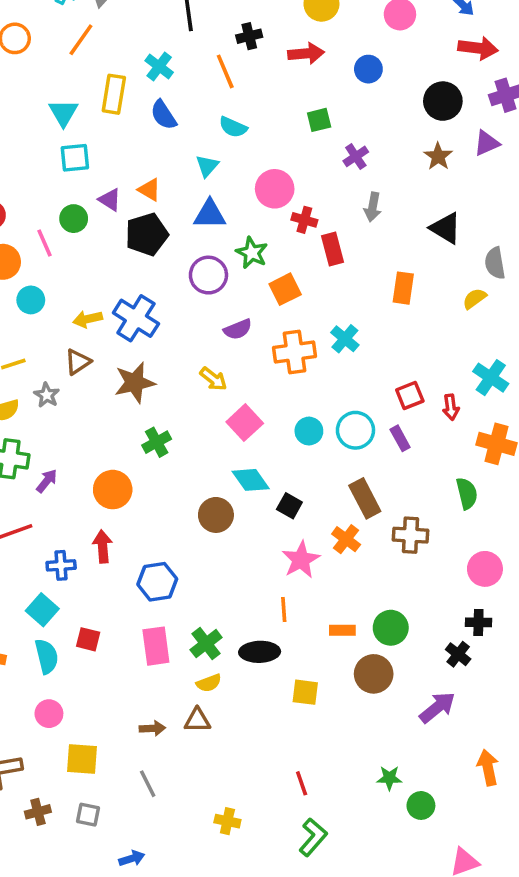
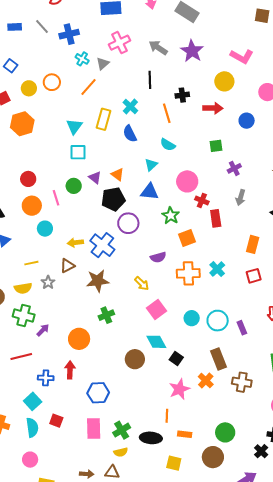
purple circle: (208, 275) -> (128, 223), moved
red square: (410, 396) -> (254, 276), moved
orange rectangle: (342, 630) -> (185, 434), moved

